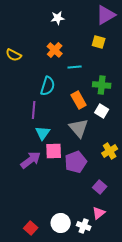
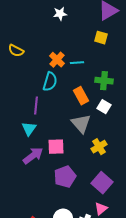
orange cross: (55, 50) -> (57, 60), moved
cyan triangle: (43, 133) -> (29, 129), moved
yellow cross: (110, 151) -> (99, 147), moved
purple pentagon: (76, 162) -> (65, 177), moved
purple square: (100, 187) -> (102, 183), size x1.5

